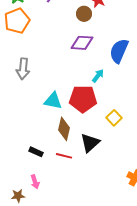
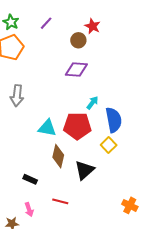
blue semicircle: (119, 51) -> (114, 120), moved, turned 145
red line: (64, 156) -> (60, 201), moved

